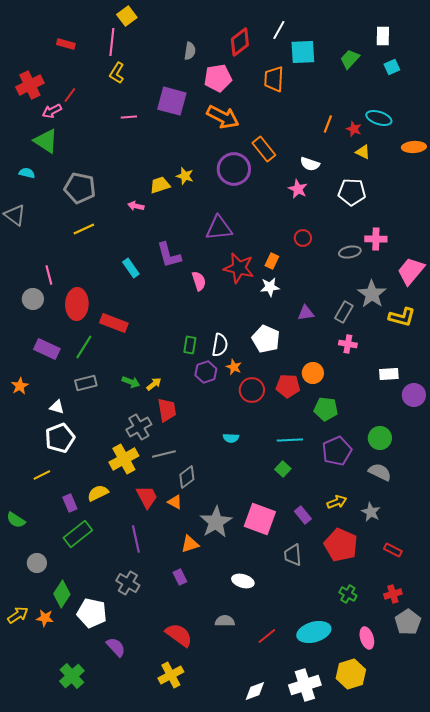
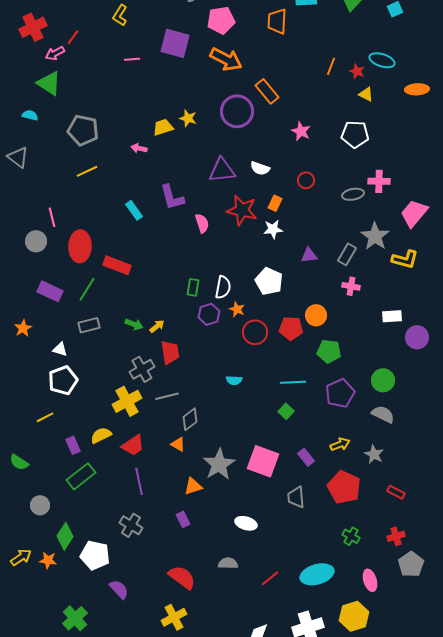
white semicircle: (310, 164) -> (260, 168), moved
red trapezoid: (147, 497) -> (133, 445), moved, turned 85

